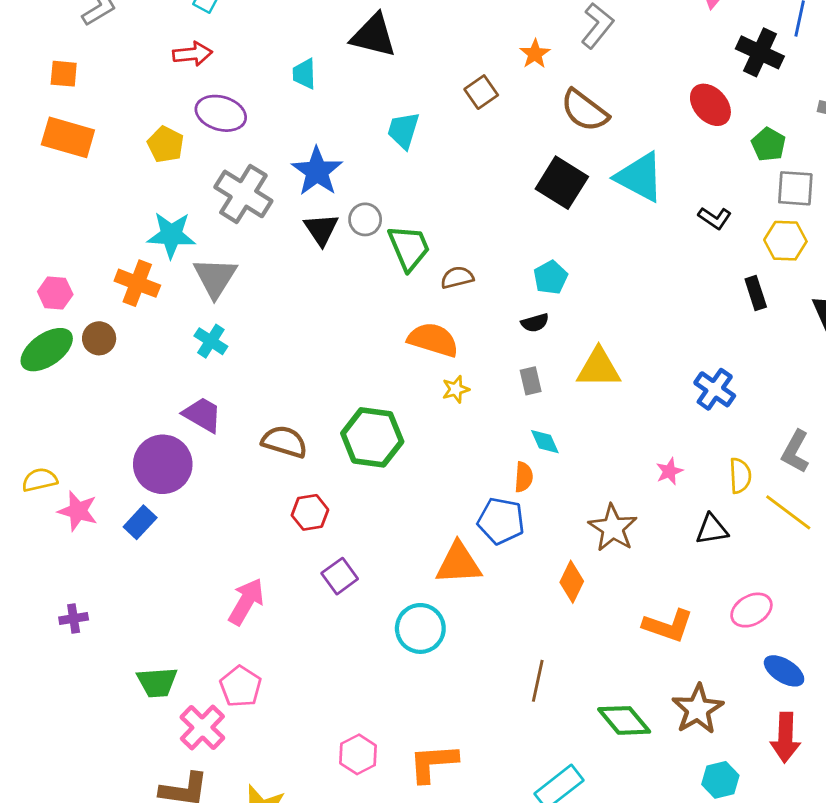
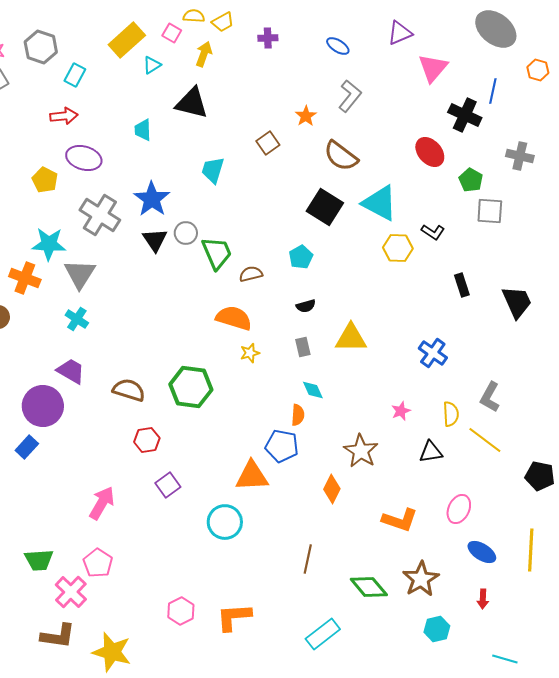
yellow hexagon: (785, 241) -> (398, 248), moved
cyan pentagon: (551, 277) -> (301, 257), moved
pink ellipse: (751, 610) -> (459, 509), turned -36
red arrow: (785, 737) -> (483, 599), size x0.6

